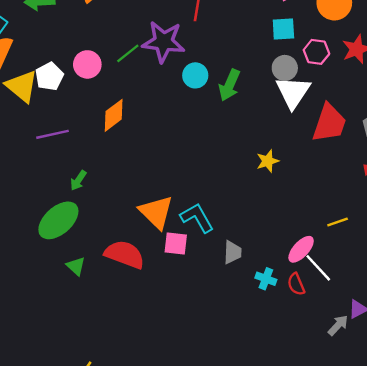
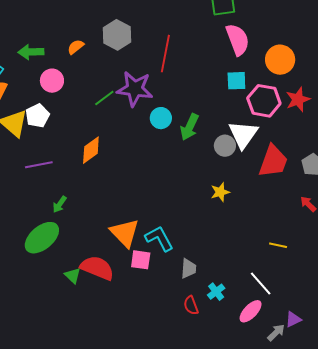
pink hexagon: (316, 52) -> (264, 101), size x1.5
pink circle: (87, 64) -> (52, 81), moved
gray circle: (285, 68) -> (225, 146), moved
yellow line: (338, 222) -> (278, 245), turned 30
pink ellipse: (301, 249) -> (251, 311), moved
green triangle: (76, 266) -> (73, 276), moved
cyan cross: (266, 279) -> (216, 292), turned 30
red semicircle: (296, 284) -> (191, 305), moved

